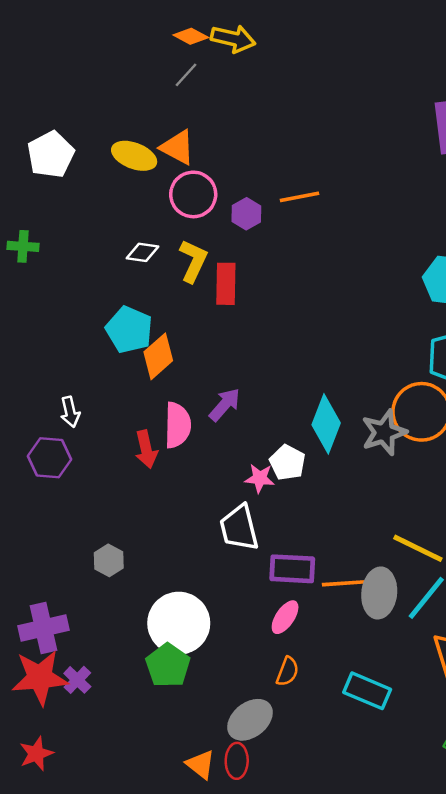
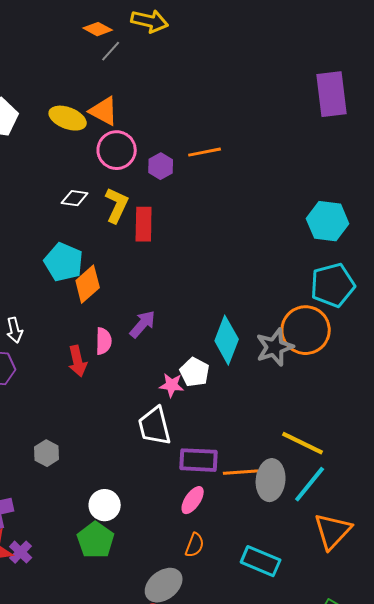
orange diamond: (191, 36) -> (98, 29), moved
pink semicircle: (178, 425) -> (104, 341), size x0.7
white circle: (179, 623) -> (105, 505), size x0.6

